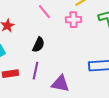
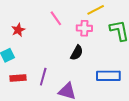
black semicircle: (38, 45) -> (77, 53), moved

